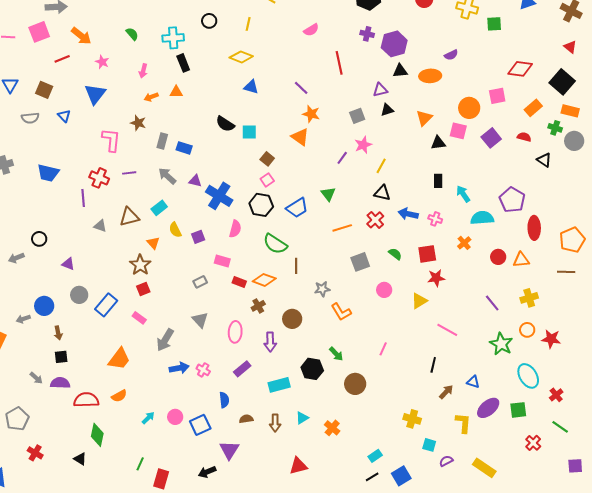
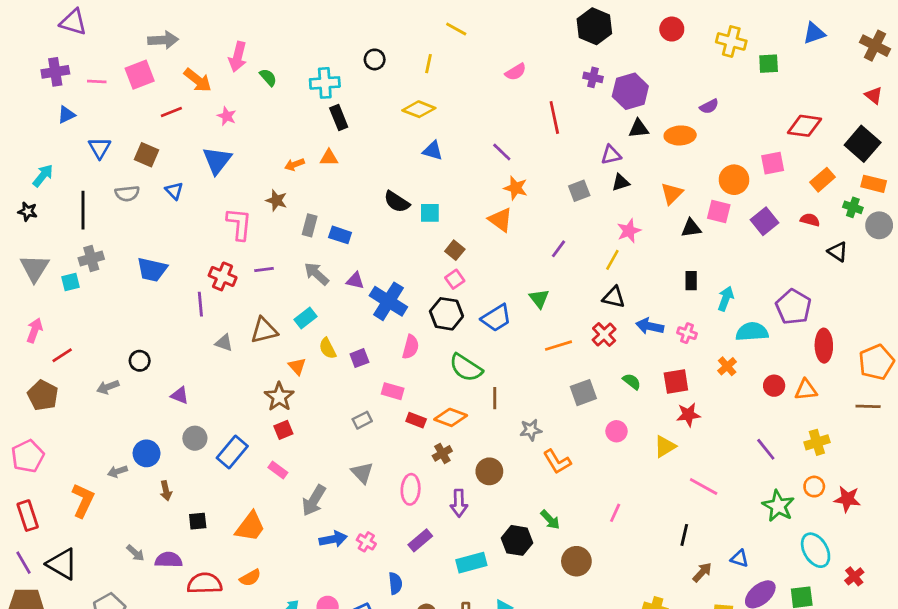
pink arrow: (143, 71) -> (238, 57), moved, size x1.5
pink star: (363, 145) -> (629, 231), moved
cyan arrow: (463, 194) -> (726, 299), turned 54
black square: (61, 357) -> (198, 521), moved

